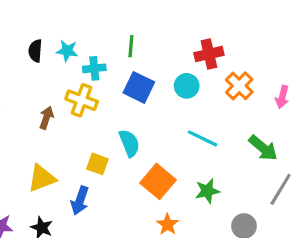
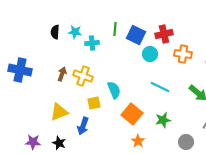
orange cross: (239, 86) -> (183, 54), turned -36
blue square: (139, 87) -> (136, 35), moved
yellow cross: (82, 100) -> (83, 76), moved
yellow square: (97, 164) -> (94, 103), turned -32

